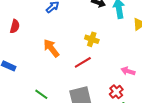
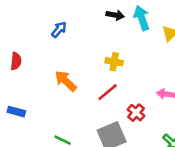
red cross: (116, 92) -> (136, 113), moved

